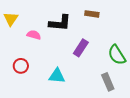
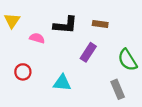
brown rectangle: (92, 14) -> (100, 24), moved

